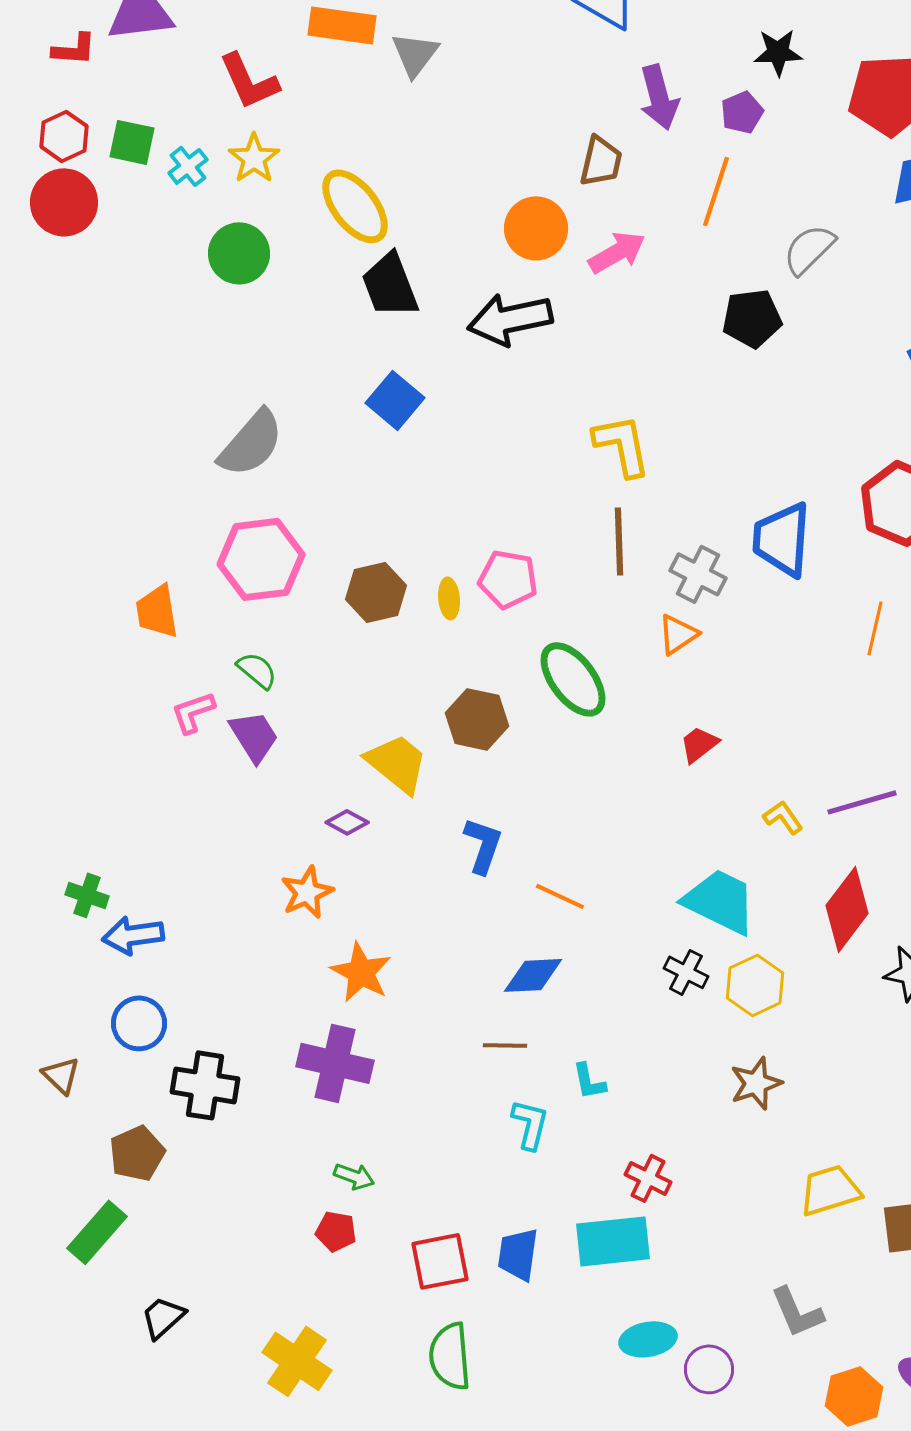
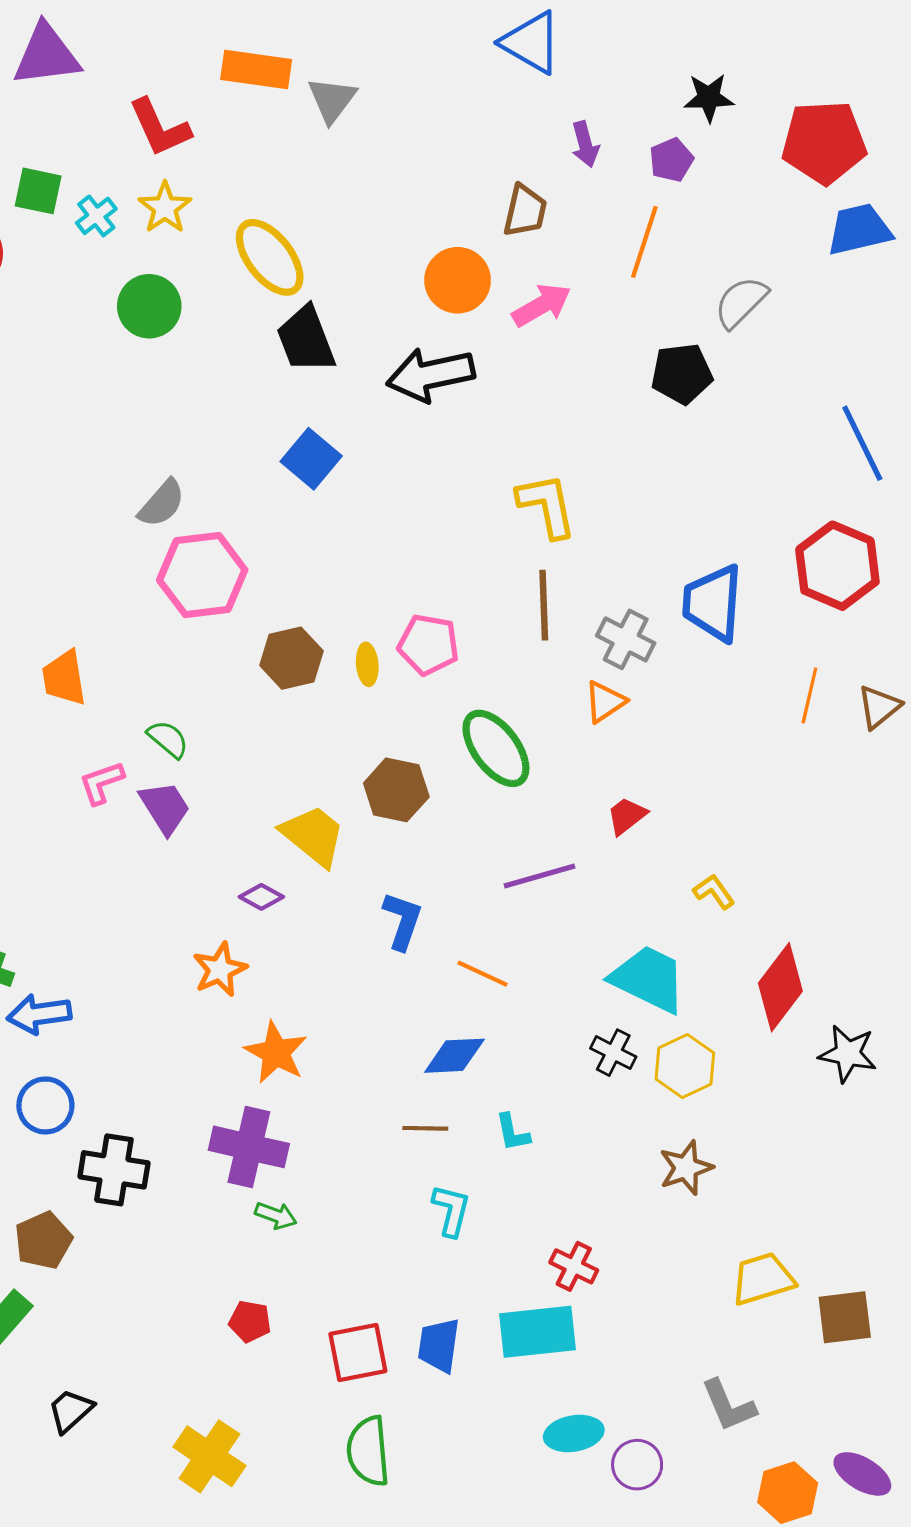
purple arrow: (659, 97) -> (585, 144), size x0.7
gray semicircle: (251, 443) -> (162, 503), size x0.7
pink hexagon: (261, 559) -> (202, 575), moved
purple line: (862, 802) -> (540, 876), moved
cyan L-shape: (589, 1081) -> (513, 1132), moved
green arrow: (354, 1176) -> (276, 1215), moved

